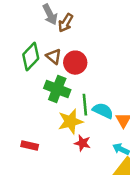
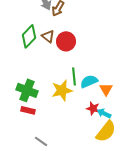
green cross: (57, 89) -> (27, 90), moved
cyan semicircle: (103, 111) -> (89, 81), turned -48
red star: (82, 143) -> (93, 108), moved

